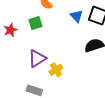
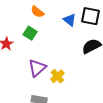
green square: (35, 23) -> (30, 33), turned -32

